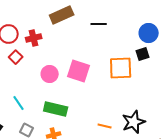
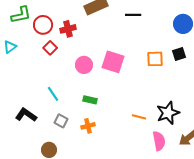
black square: (143, 54) -> (179, 54), moved
orange square: (121, 68) -> (155, 59), size x0.7
green rectangle: (56, 109) -> (90, 100), size x0.6

